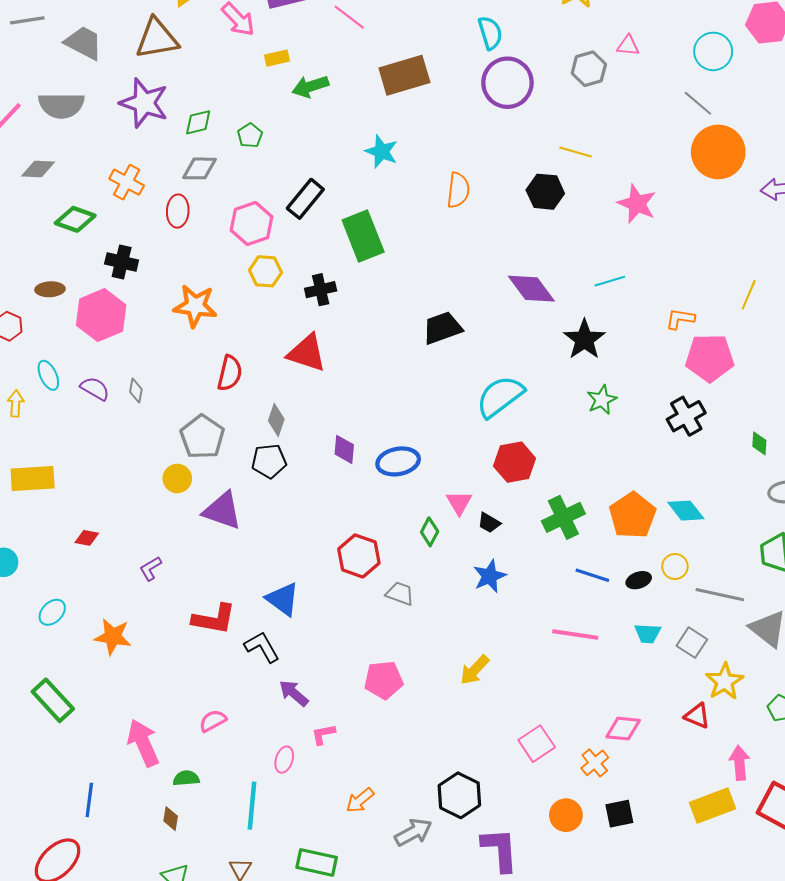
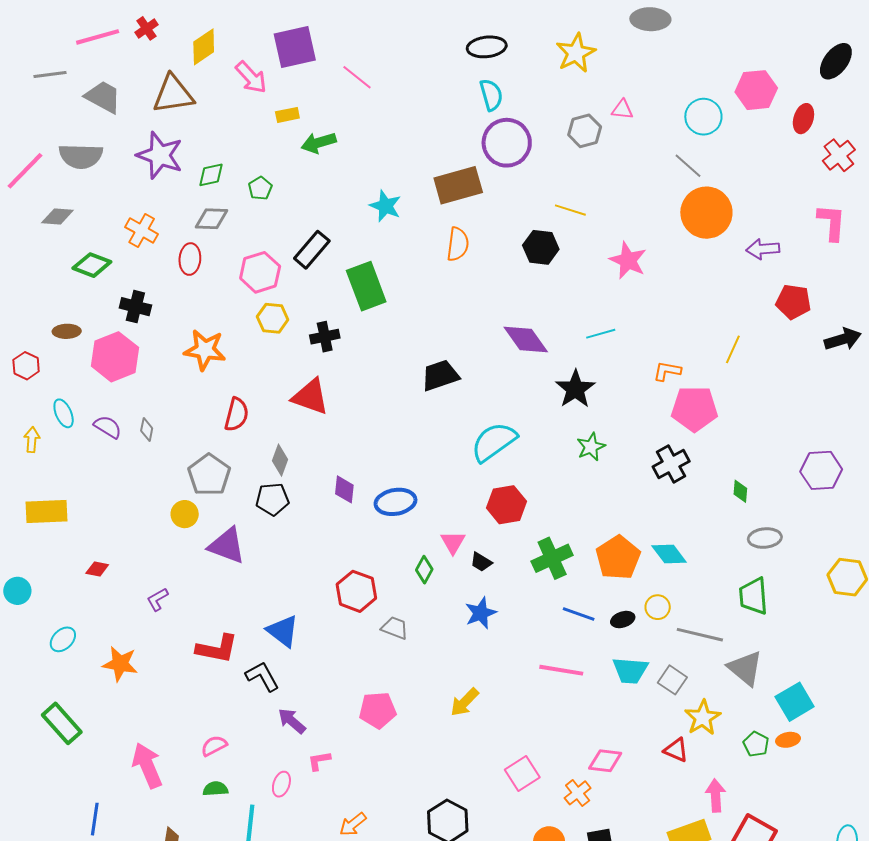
brown rectangle: (404, 75) -> (458, 185), moved
cyan trapezoid: (648, 633) -> (630, 670), size x1.4
green semicircle: (186, 778) -> (215, 789), moved

